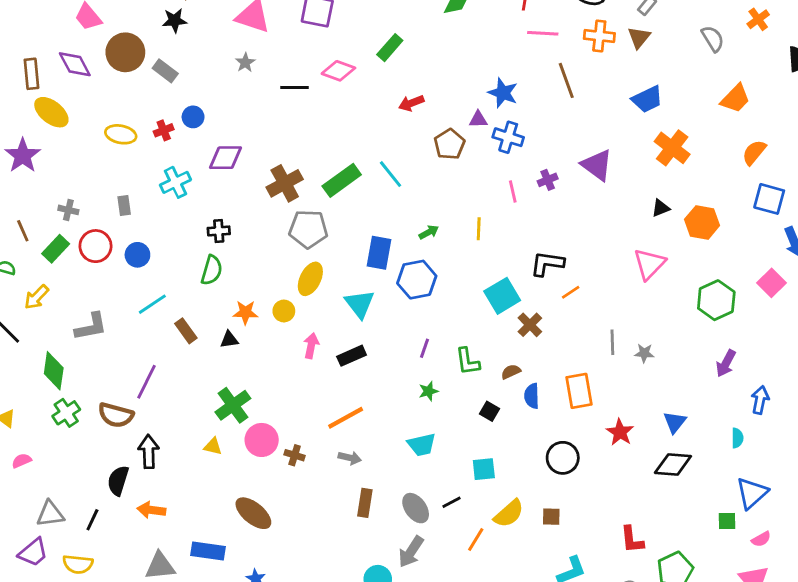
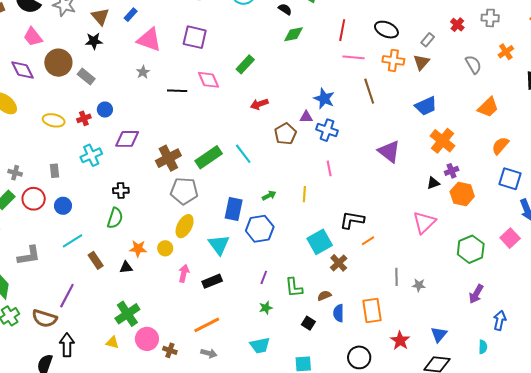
pink diamond: (338, 71) -> (208, 80), turned 45
purple cross: (548, 180) -> (452, 171), moved

